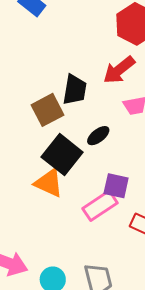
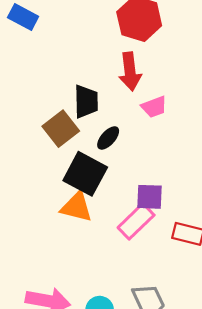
red arrow: (119, 70) -> (130, 72), turned -48
black ellipse: (98, 136) -> (108, 138), moved

